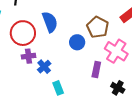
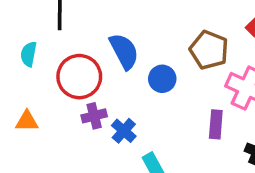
blue circle: (77, 42) -> (162, 79), moved

